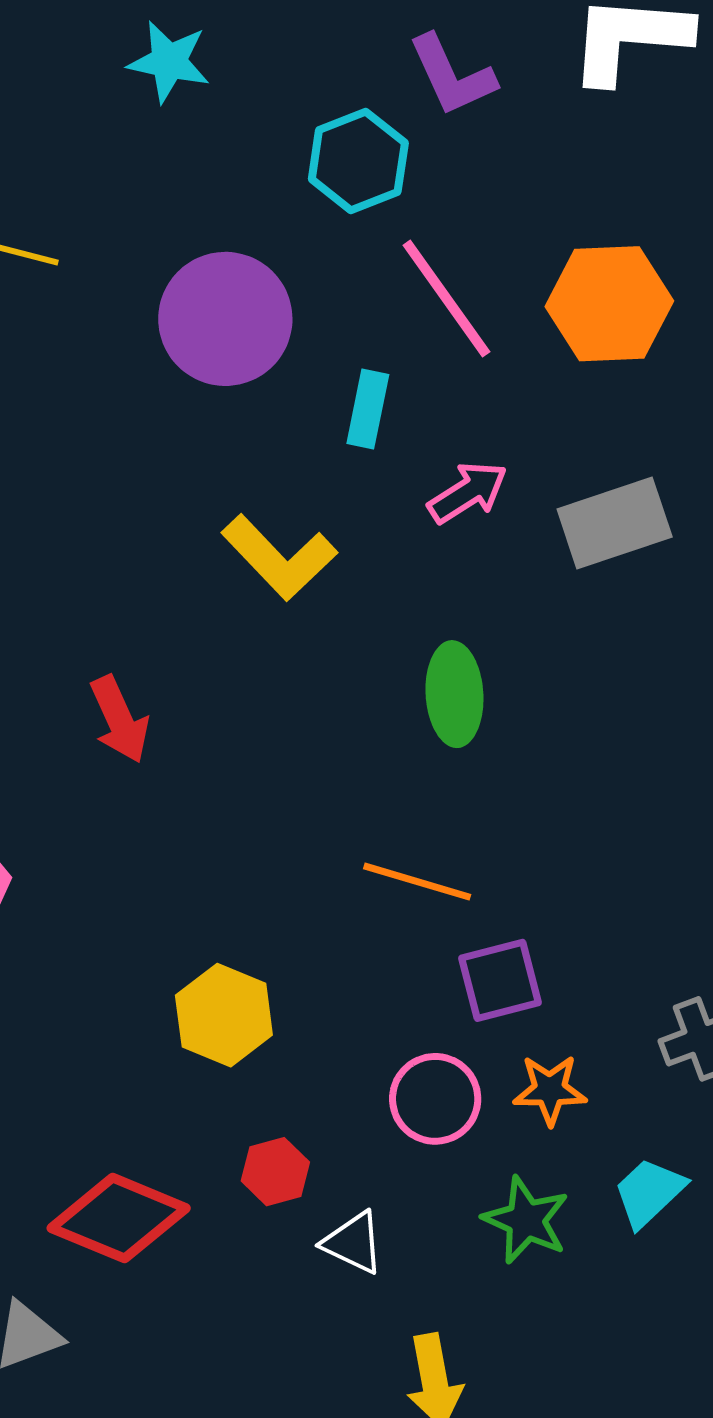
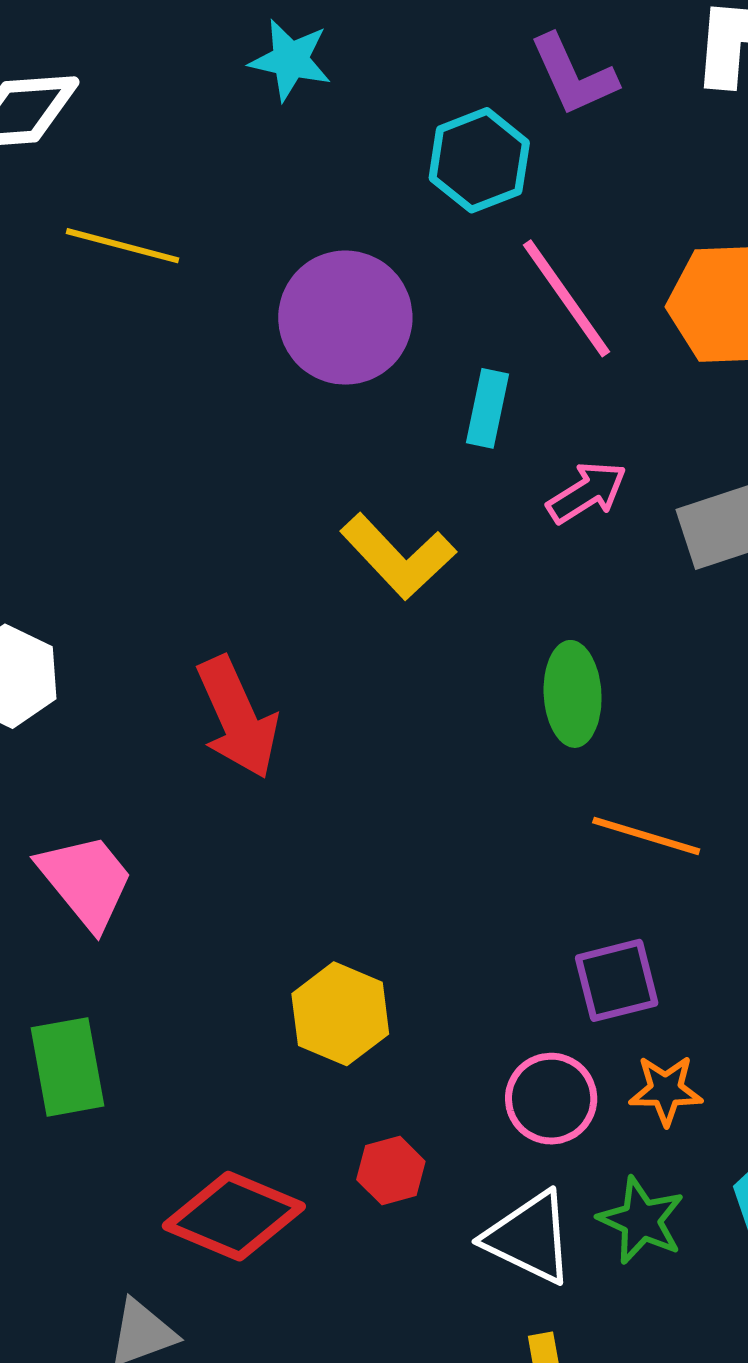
red arrow: (119, 719) -> (237, 718), size x1.4
orange line: (417, 882) -> (646, 836), moved
white triangle: (353, 1243) -> (529, 1238), moved, size x1.5

